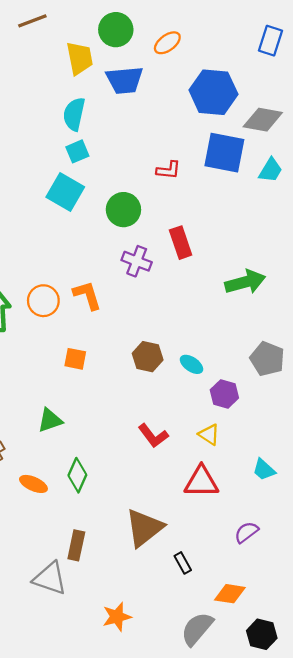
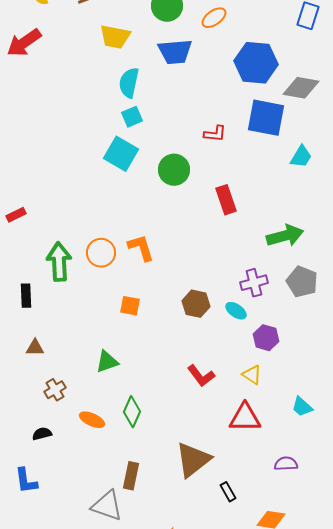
yellow trapezoid: (80, 58) -> (115, 37), moved, turned 112
cyan trapezoid: (271, 170) -> (301, 157), moved
purple cross: (137, 261) -> (254, 283), moved, turned -36
gray pentagon: (267, 359) -> (302, 282), moved
purple semicircle: (246, 532) -> (286, 464), turned 35

